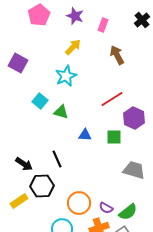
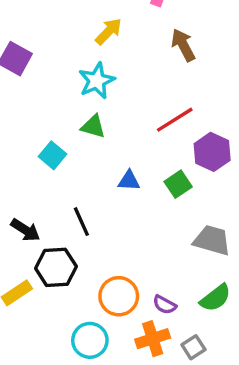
cyan square: (40, 101) -> (53, 155), moved
green triangle: (61, 112) -> (93, 126), moved
green square: (114, 137) -> (178, 184), turned -35
green semicircle: (128, 212) -> (215, 298), moved

